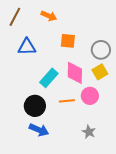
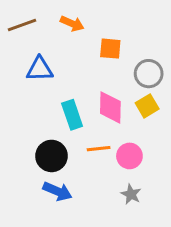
brown line: (15, 17) -> (22, 25), turned 42
orange square: (68, 41) -> (110, 49), moved
cyan rectangle: (49, 78) -> (72, 115), turned -60
pink circle: (90, 96) -> (129, 156), moved

